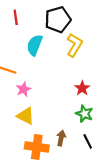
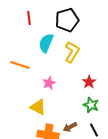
yellow L-shape: (74, 45) -> (72, 52), moved
pink star: (23, 89) -> (49, 83), moved
brown arrow: (61, 138) -> (70, 127), turned -128

